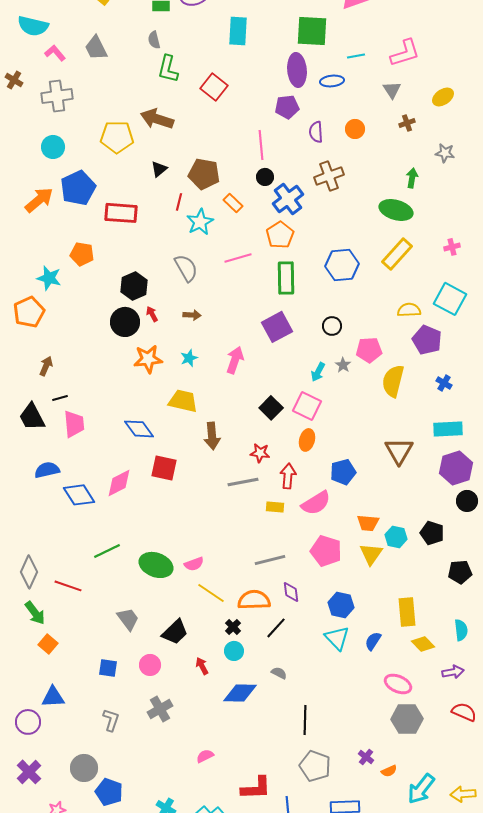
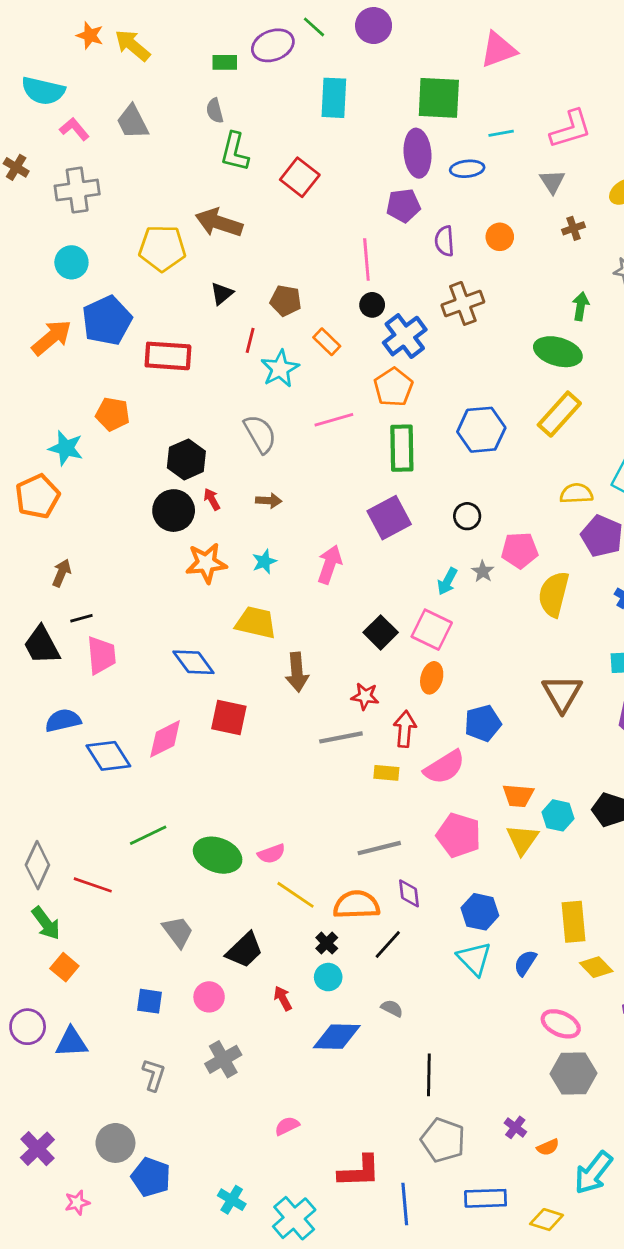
brown pentagon: (204, 174) -> (286, 301), size x0.7
purple circle: (28, 722) -> (28, 1027), moved

